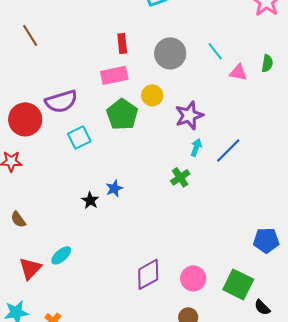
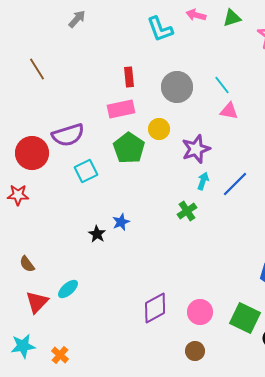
pink triangle: (238, 72) -> (229, 111), moved
brown semicircle: (18, 219) -> (27, 264), moved

